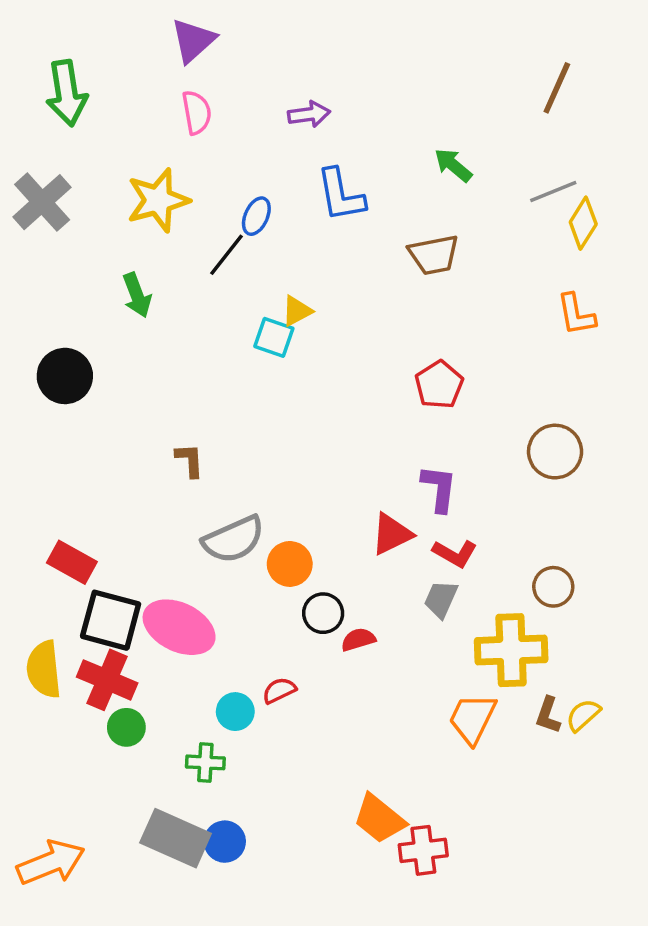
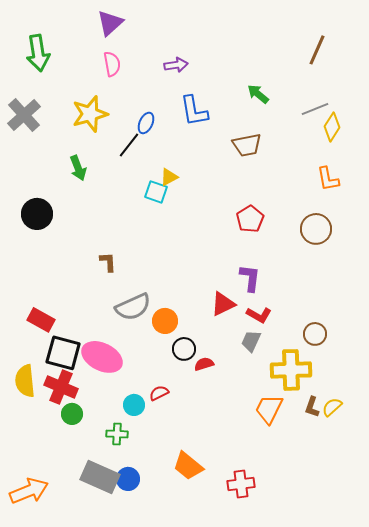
brown circle: (555, 452) -> (316, 229), moved
orange trapezoid: (379, 819) -> (188, 466), moved

